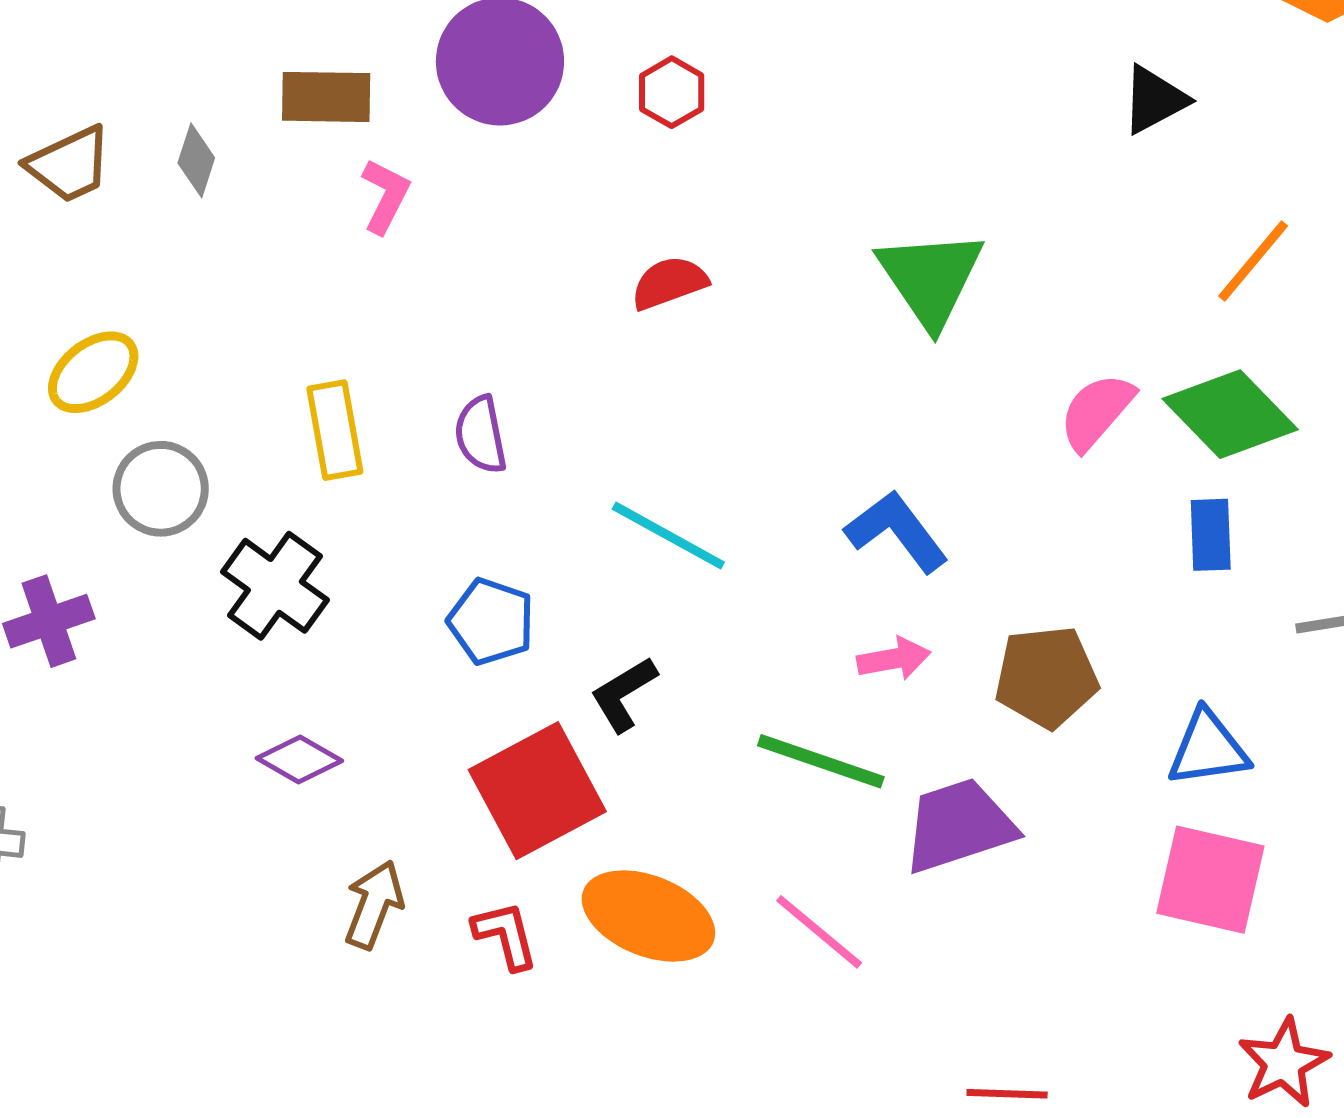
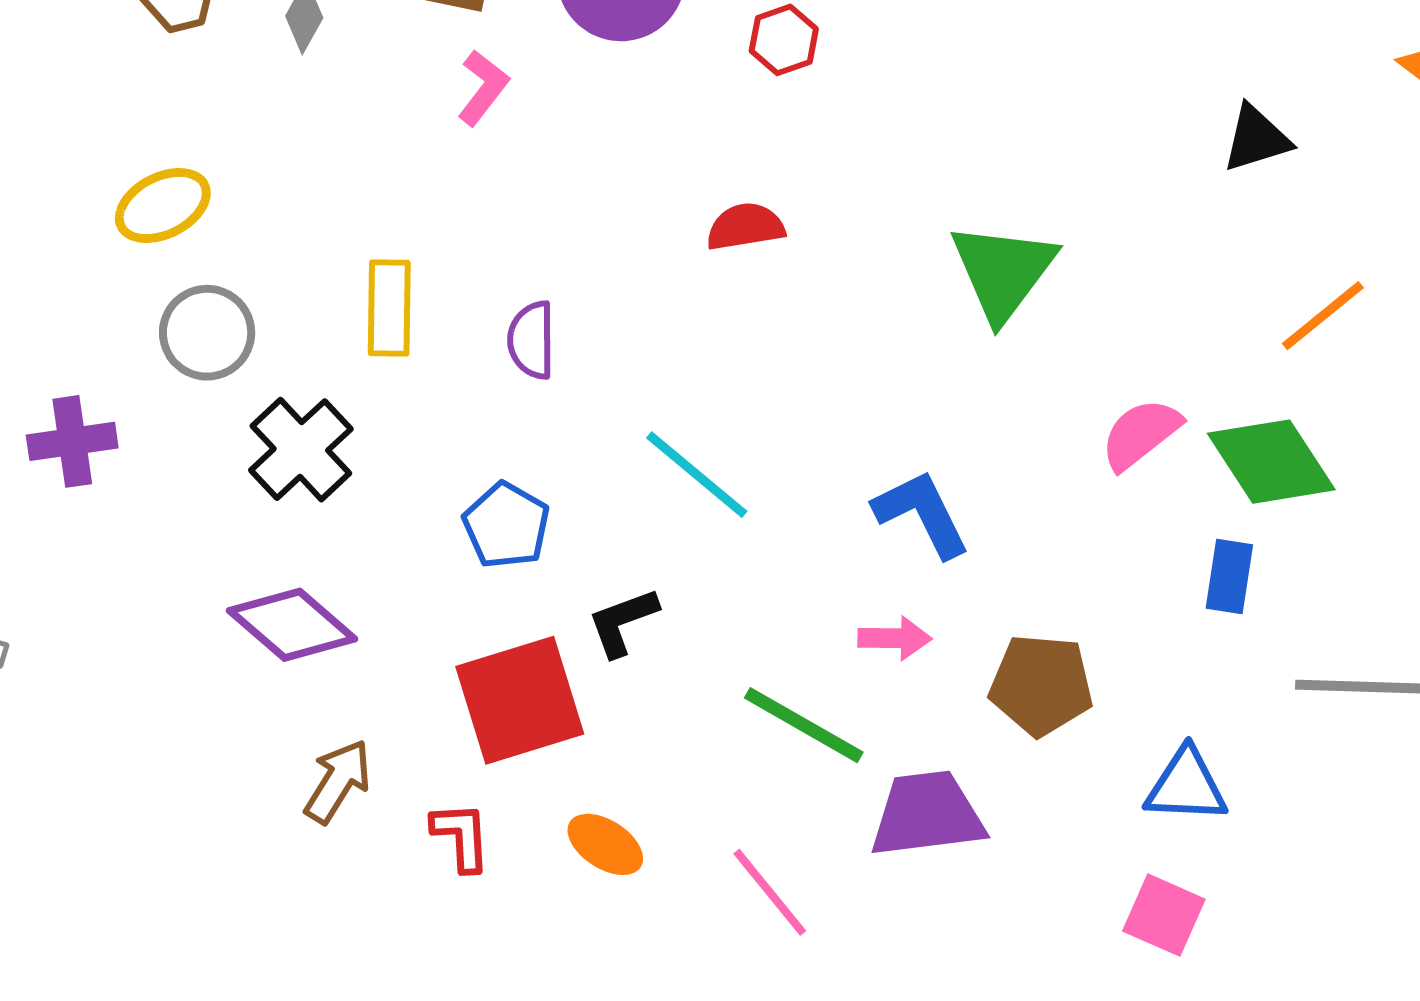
purple diamond: (299, 760) -> (292, 625), size x1.5
pink square: (1210, 880) -> (1164, 915), size x0.7
orange ellipse: (648, 916) -> (605, 844), size x0.6

